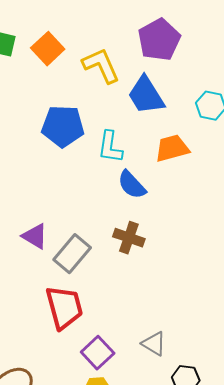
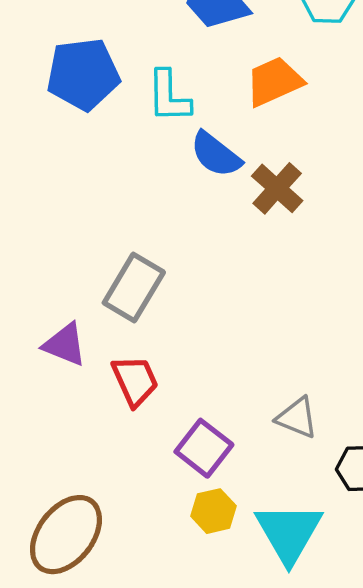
purple triangle: (35, 236) -> (65, 344), moved
brown cross: (129, 238) -> (277, 188), moved, turned 32
red trapezoid: (64, 307) -> (135, 381), size x0.7

